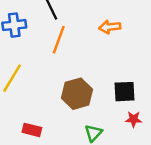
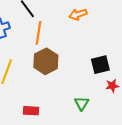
brown hexagon: (77, 94) -> (46, 61), moved

